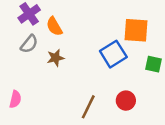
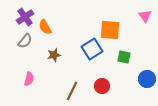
brown star: (56, 58) -> (54, 55), moved
pink semicircle: (15, 99) -> (29, 79), moved

